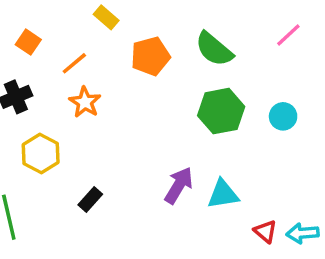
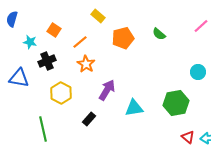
green semicircle: (214, 49) -> (159, 34), size x0.6
green hexagon: (221, 111) -> (176, 103), moved
purple arrow: (179, 185) -> (107, 90), moved
cyan triangle: (223, 194) -> (134, 108), moved

